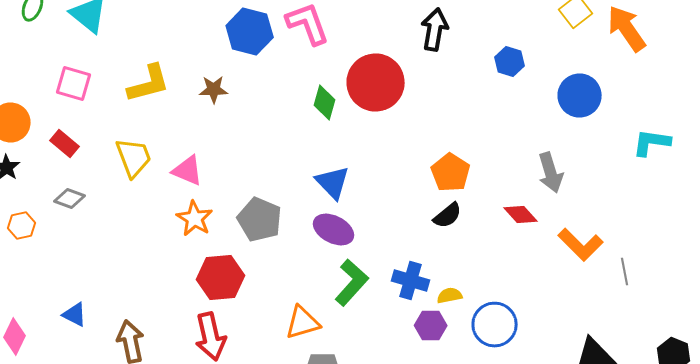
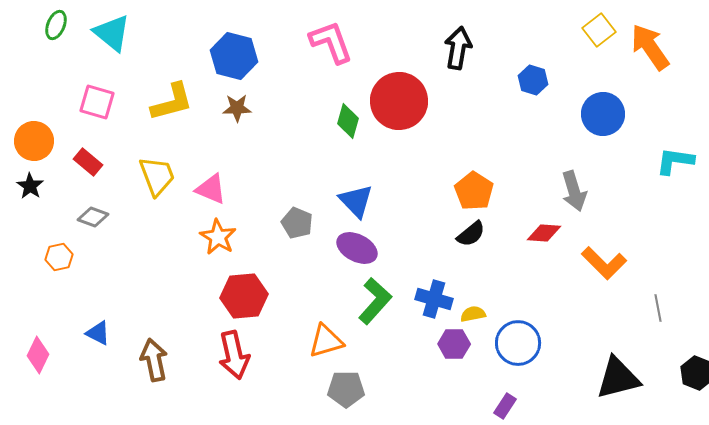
blue hexagon: (250, 32) -> (234, 56), moved
red diamond: (521, 214) -> (544, 233), turned -44
gray pentagon: (260, 220) -> (297, 223), moved, size x0.7
orange hexagon: (22, 226) -> (59, 257), moved
gray line: (625, 272) -> (658, 308), moved

